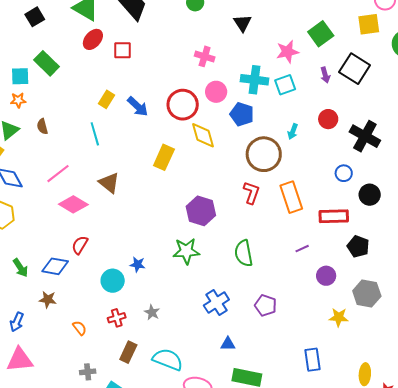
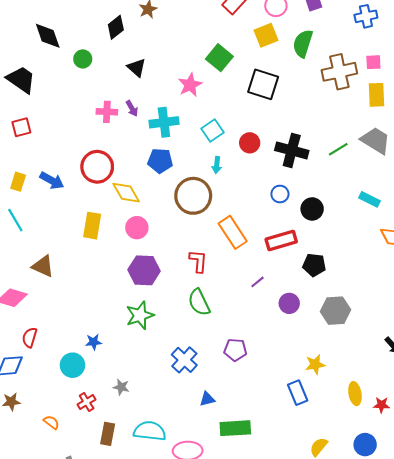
purple arrow: (325, 75) -> (132, 108), moved
cyan square: (285, 85) -> (212, 130), moved
pink circle: (216, 92) -> (137, 228), moved
red L-shape: (251, 193) -> (198, 261), moved
yellow star: (339, 317) -> (315, 364), moved

